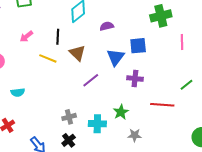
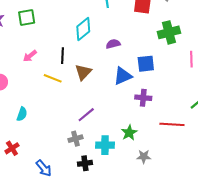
brown triangle: (77, 53) -> (83, 72), turned 30
blue triangle: (116, 57) -> (123, 76), turned 30
purple line: (91, 80) -> (86, 115), moved
cyan semicircle: (18, 92) -> (22, 114), turned -64
black cross: (69, 140) -> (85, 163), moved, turned 32

